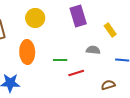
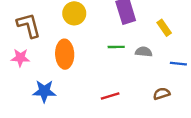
green line: (60, 60) -> (116, 47), moved
red line: (76, 73) -> (110, 96), moved

